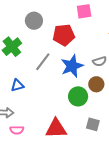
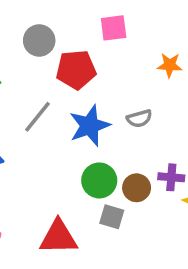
gray circle: (34, 21) -> (39, 40), moved
brown circle: (96, 84) -> (137, 188), moved
gray square: (93, 124) -> (112, 217), moved

